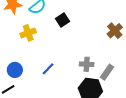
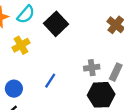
black square: (62, 20) -> (56, 24), size x1.5

